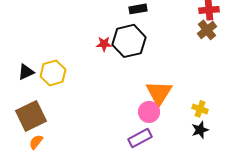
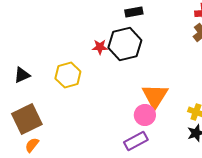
yellow hexagon: (53, 73) -> (68, 75), moved

